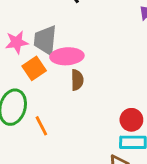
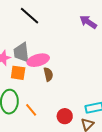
orange square: (34, 68) -> (18, 73), turned -35
red circle: (131, 120) -> (65, 116), moved

